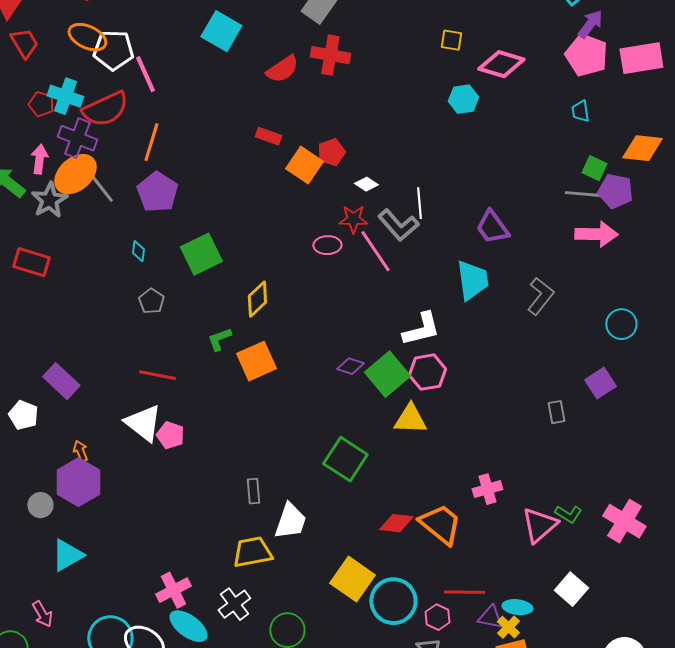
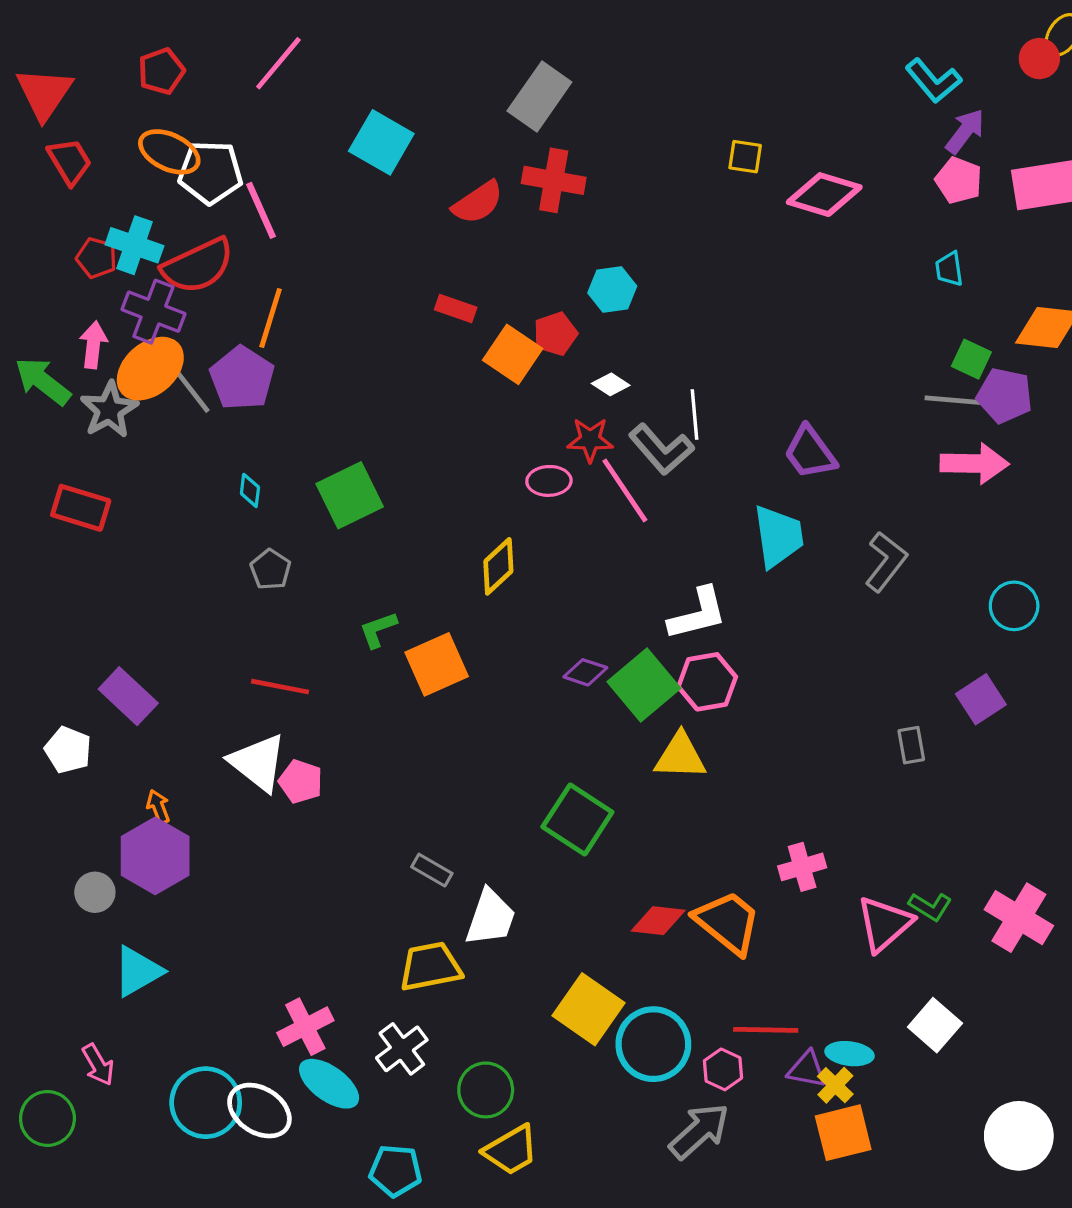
pink pentagon: (586, 55) -> (959, 180), size x0.7
cyan hexagon: (463, 99) -> (612, 289), moved
purple pentagon: (157, 192) -> (242, 378), moved
yellow diamond: (257, 299) -> (498, 566), moved
gray rectangle: (253, 491) -> (432, 870), turned -55

